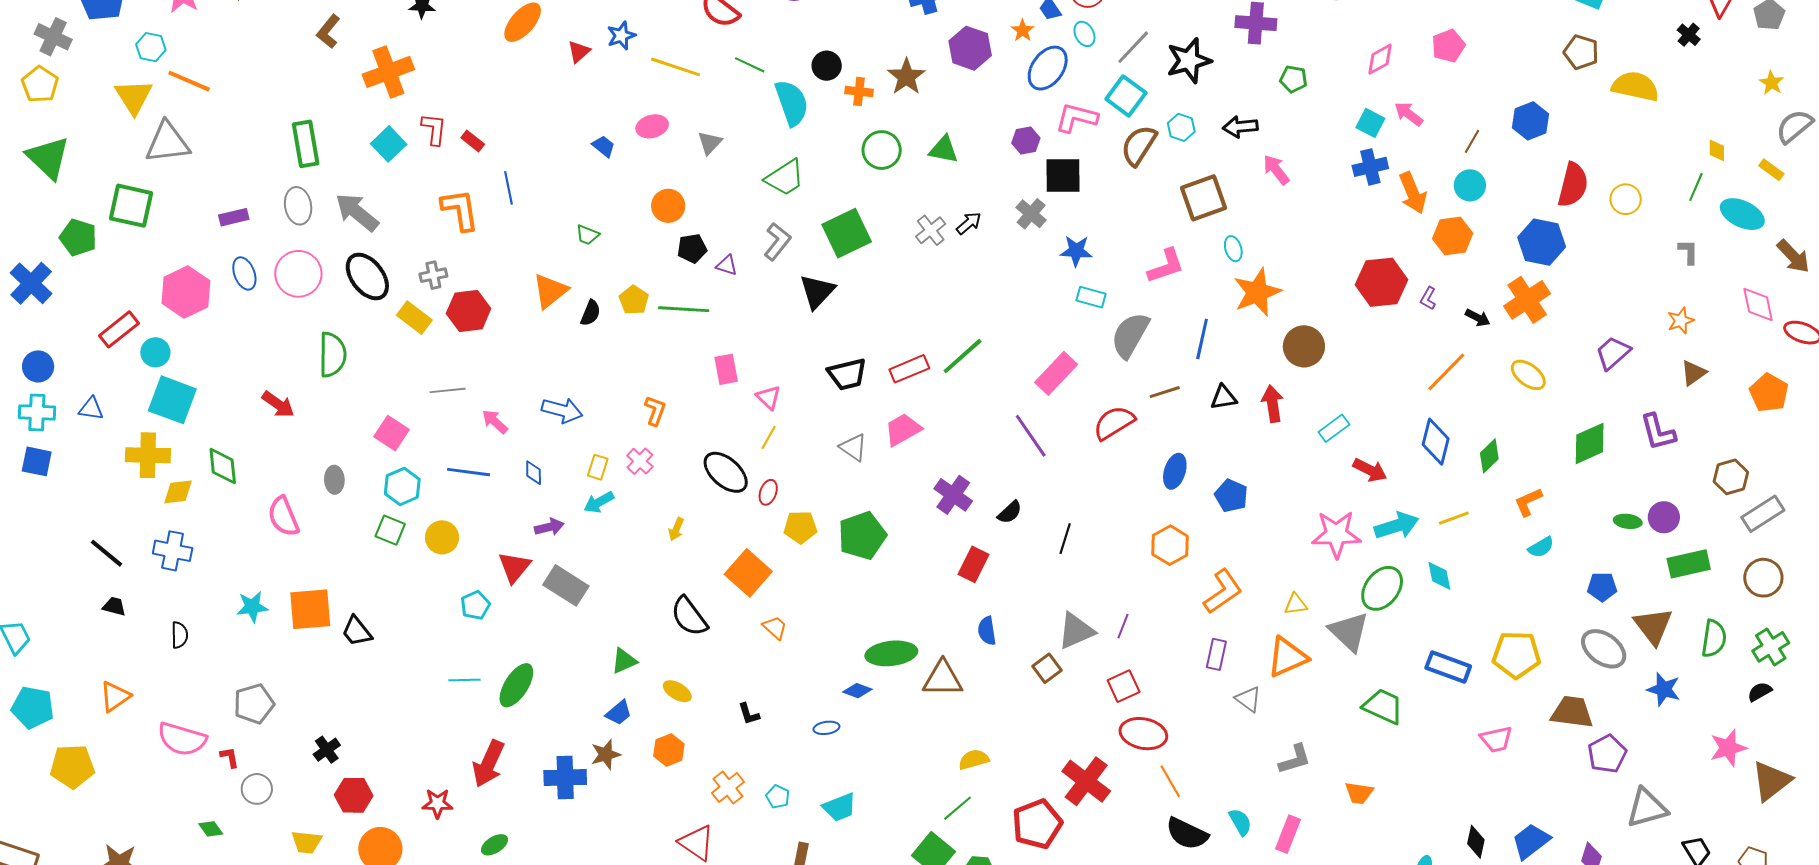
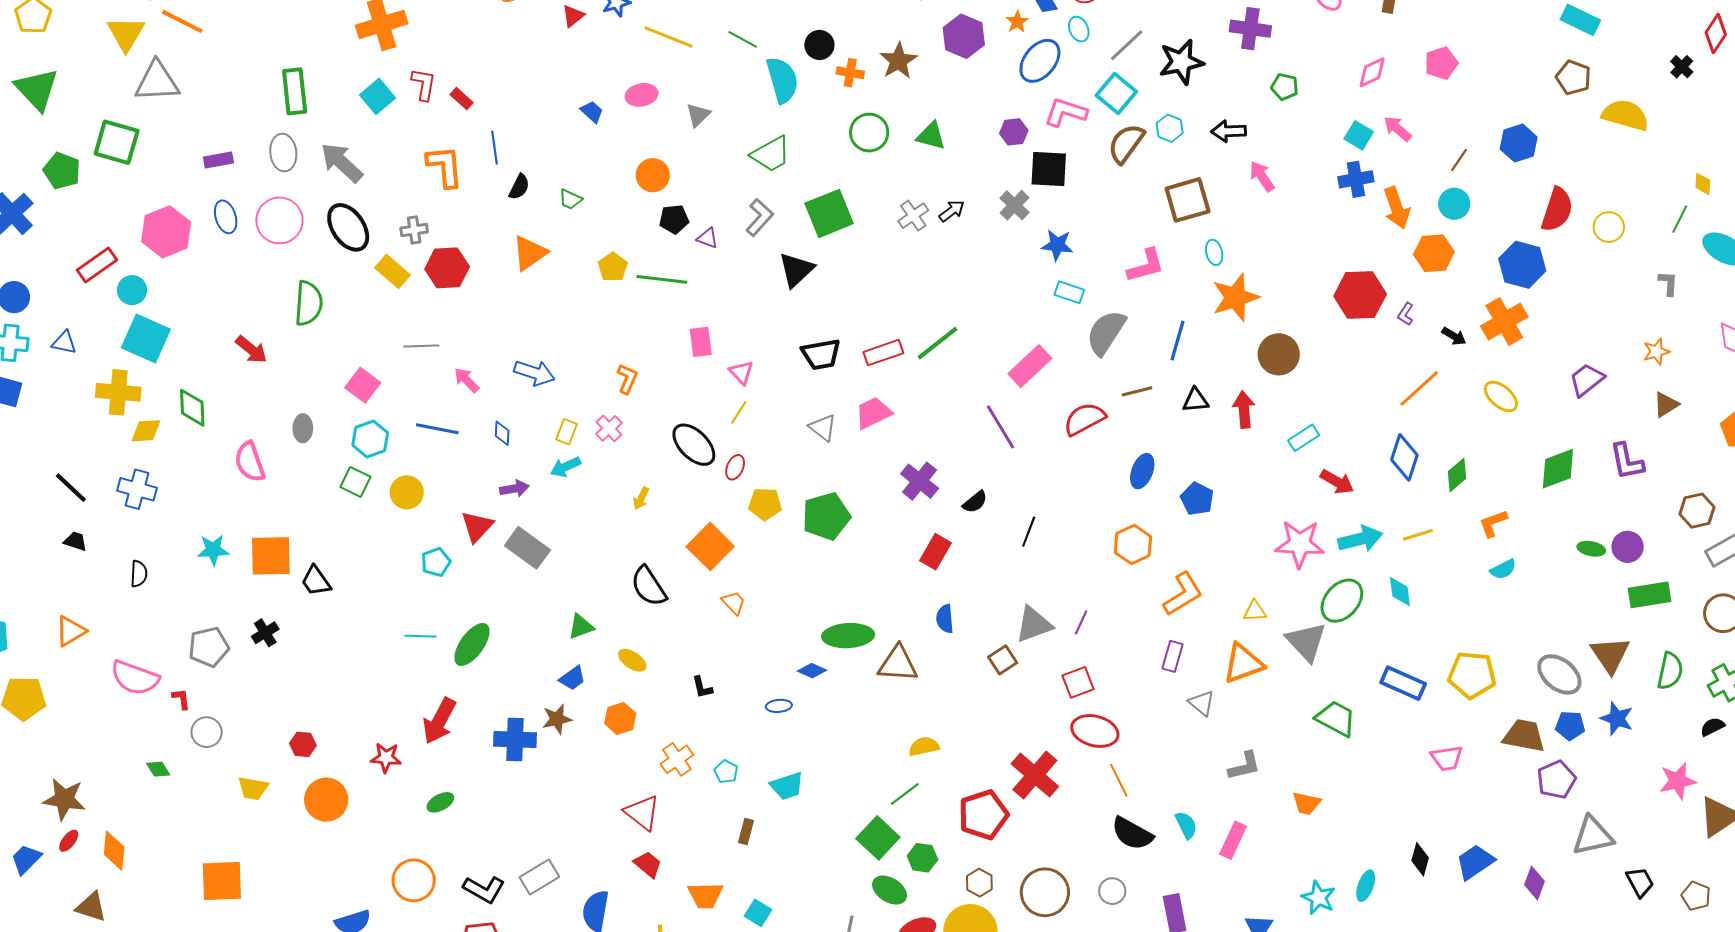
black semicircle: (591, 313) -> (519, 187), moved
blue pentagon: (1602, 587) -> (1570, 726), moved
black cross: (327, 750) -> (265, 633), moved
red hexagon: (354, 795) -> (303, 744), size x0.7

